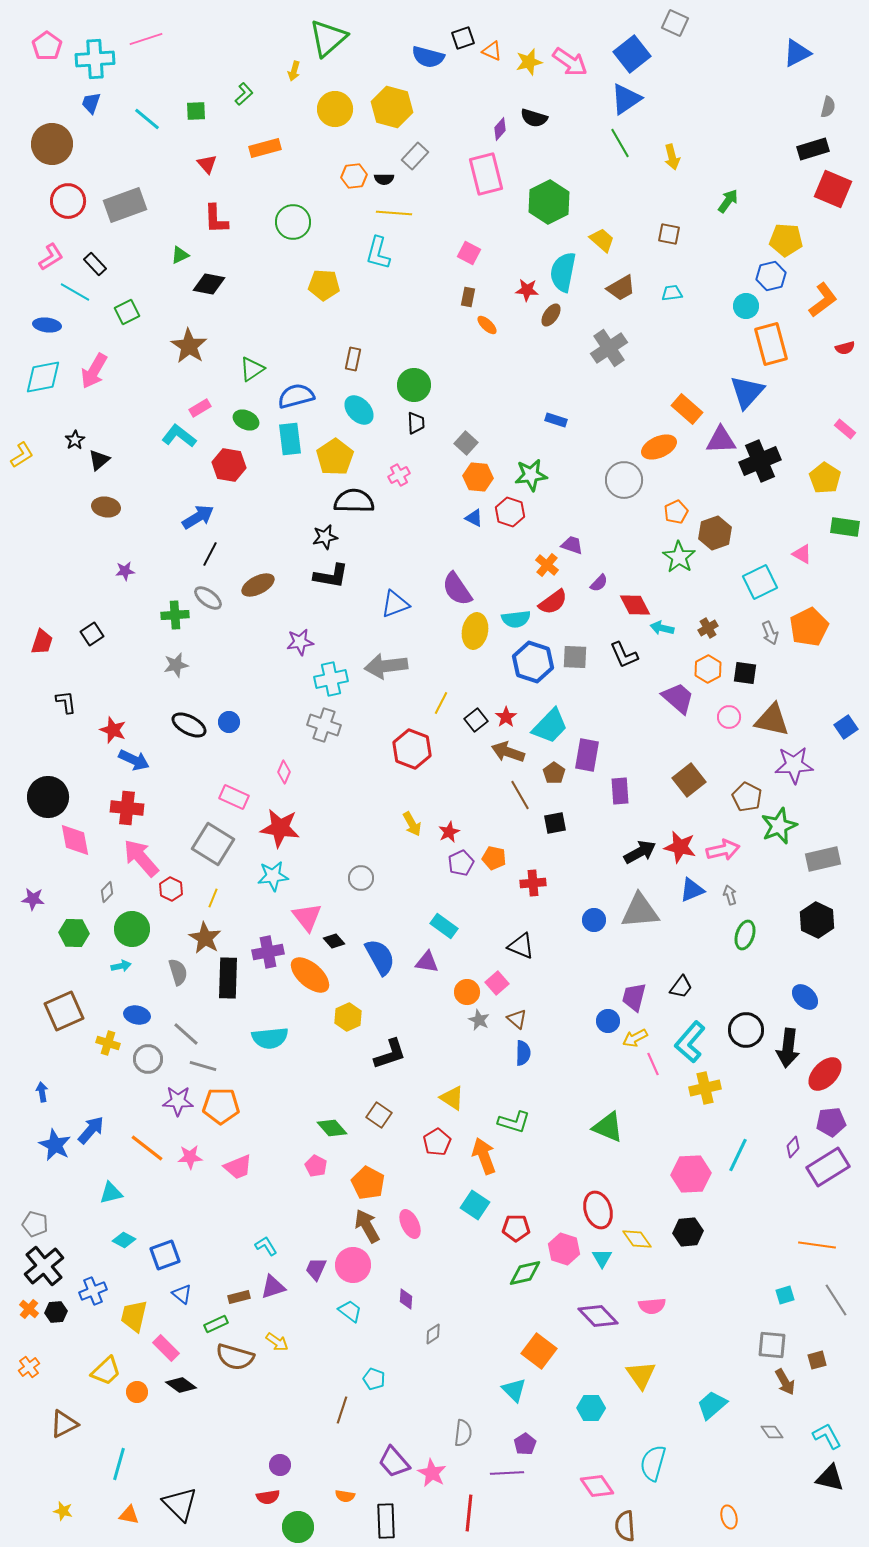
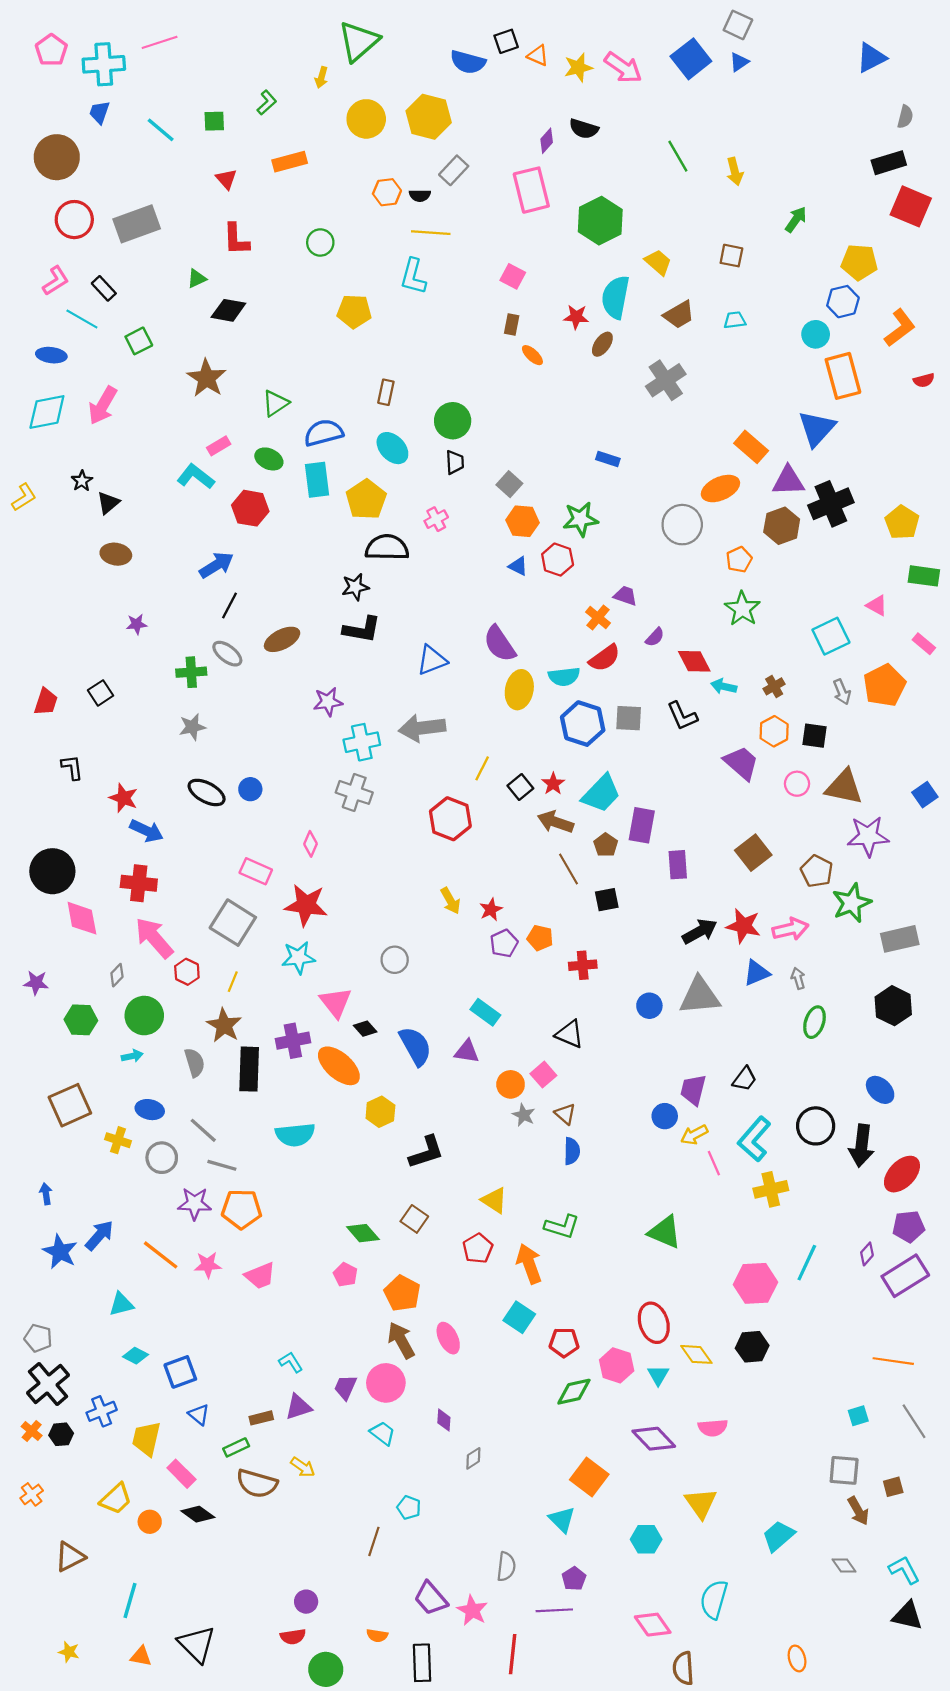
blue triangle: (626, 99) -> (739, 62), moved, size x0.6
green circle: (293, 222) -> (320, 242), size x0.7
pink rectangle: (845, 429) -> (924, 644), moved
brown hexagon: (715, 533) -> (782, 526), moved

